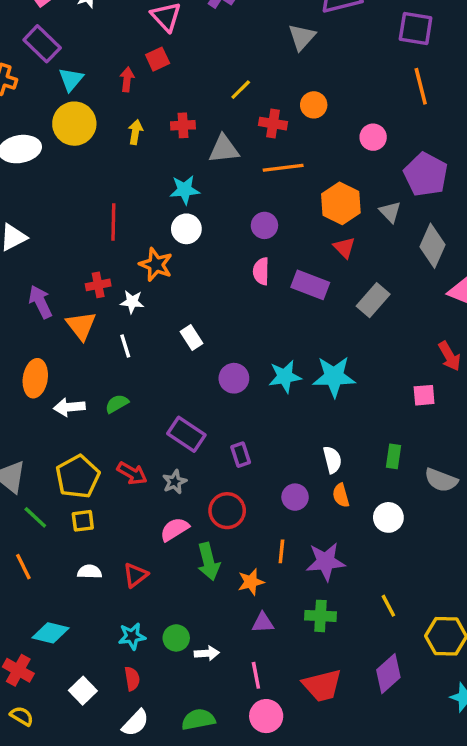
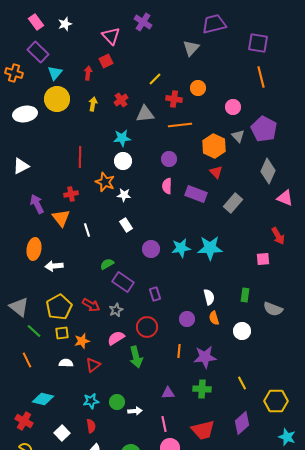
red cross: (183, 125) -> (121, 100), turned -32
gray triangle: (390, 212) -> (238, 136), moved
white star: (132, 302) -> (124, 195), moved
green semicircle: (117, 404) -> (107, 264), moved
orange star: (251, 582) -> (82, 341), moved

